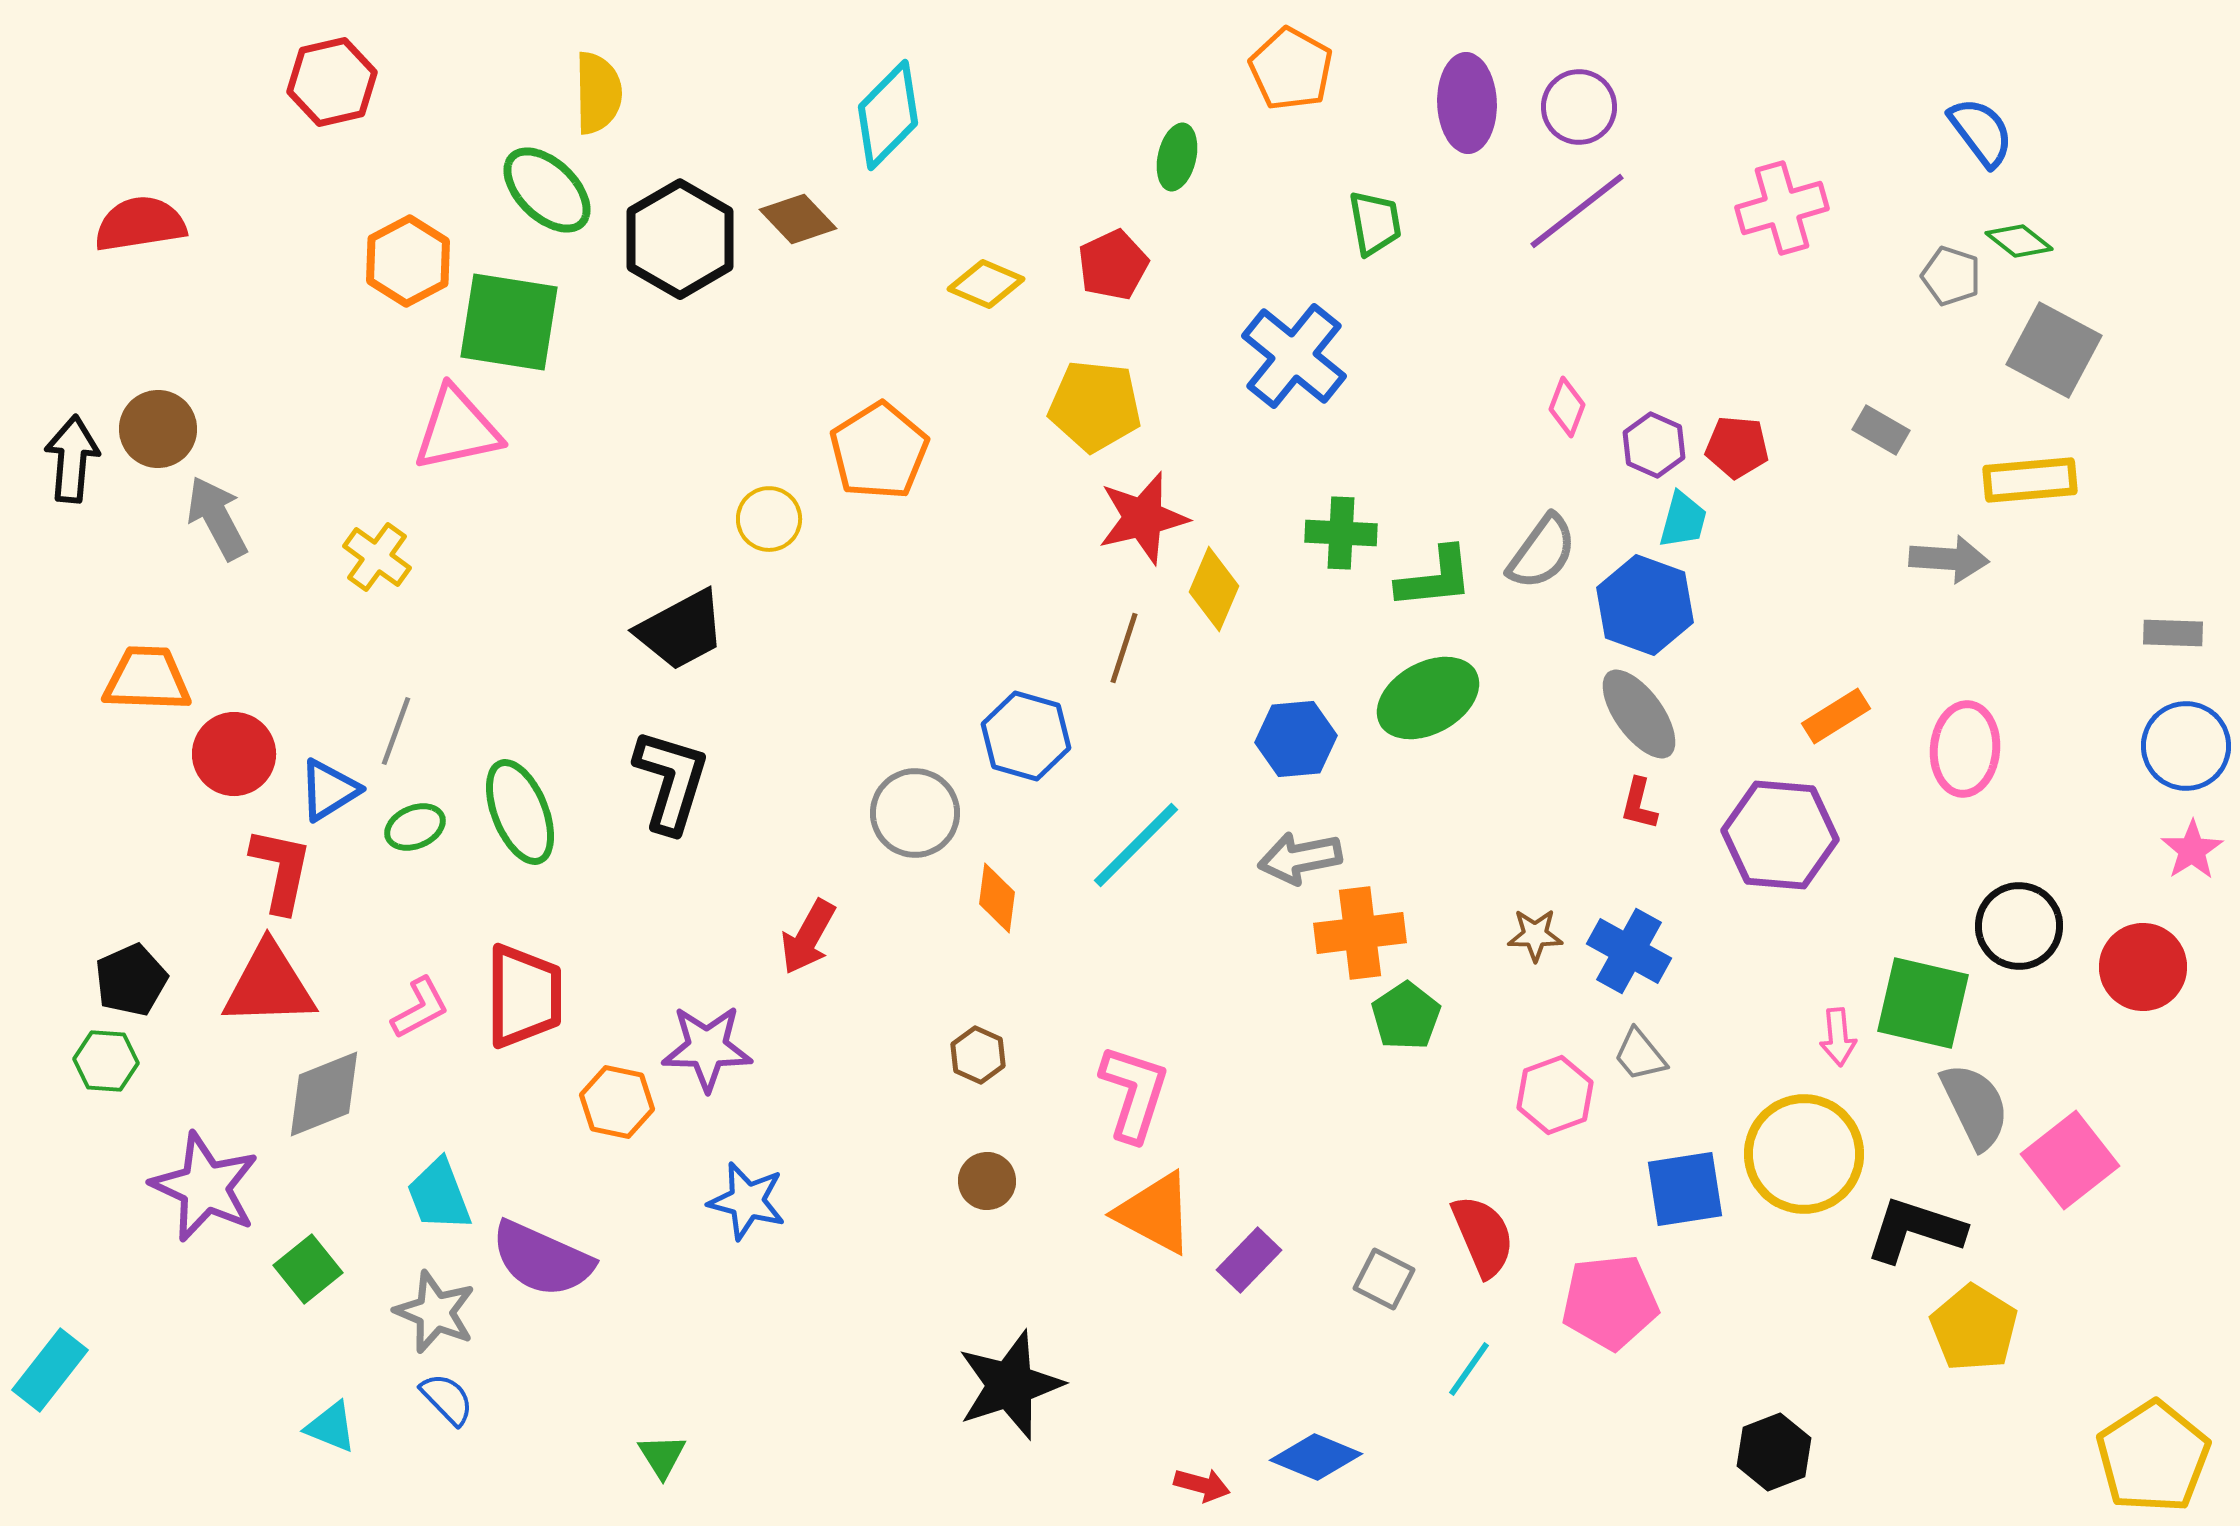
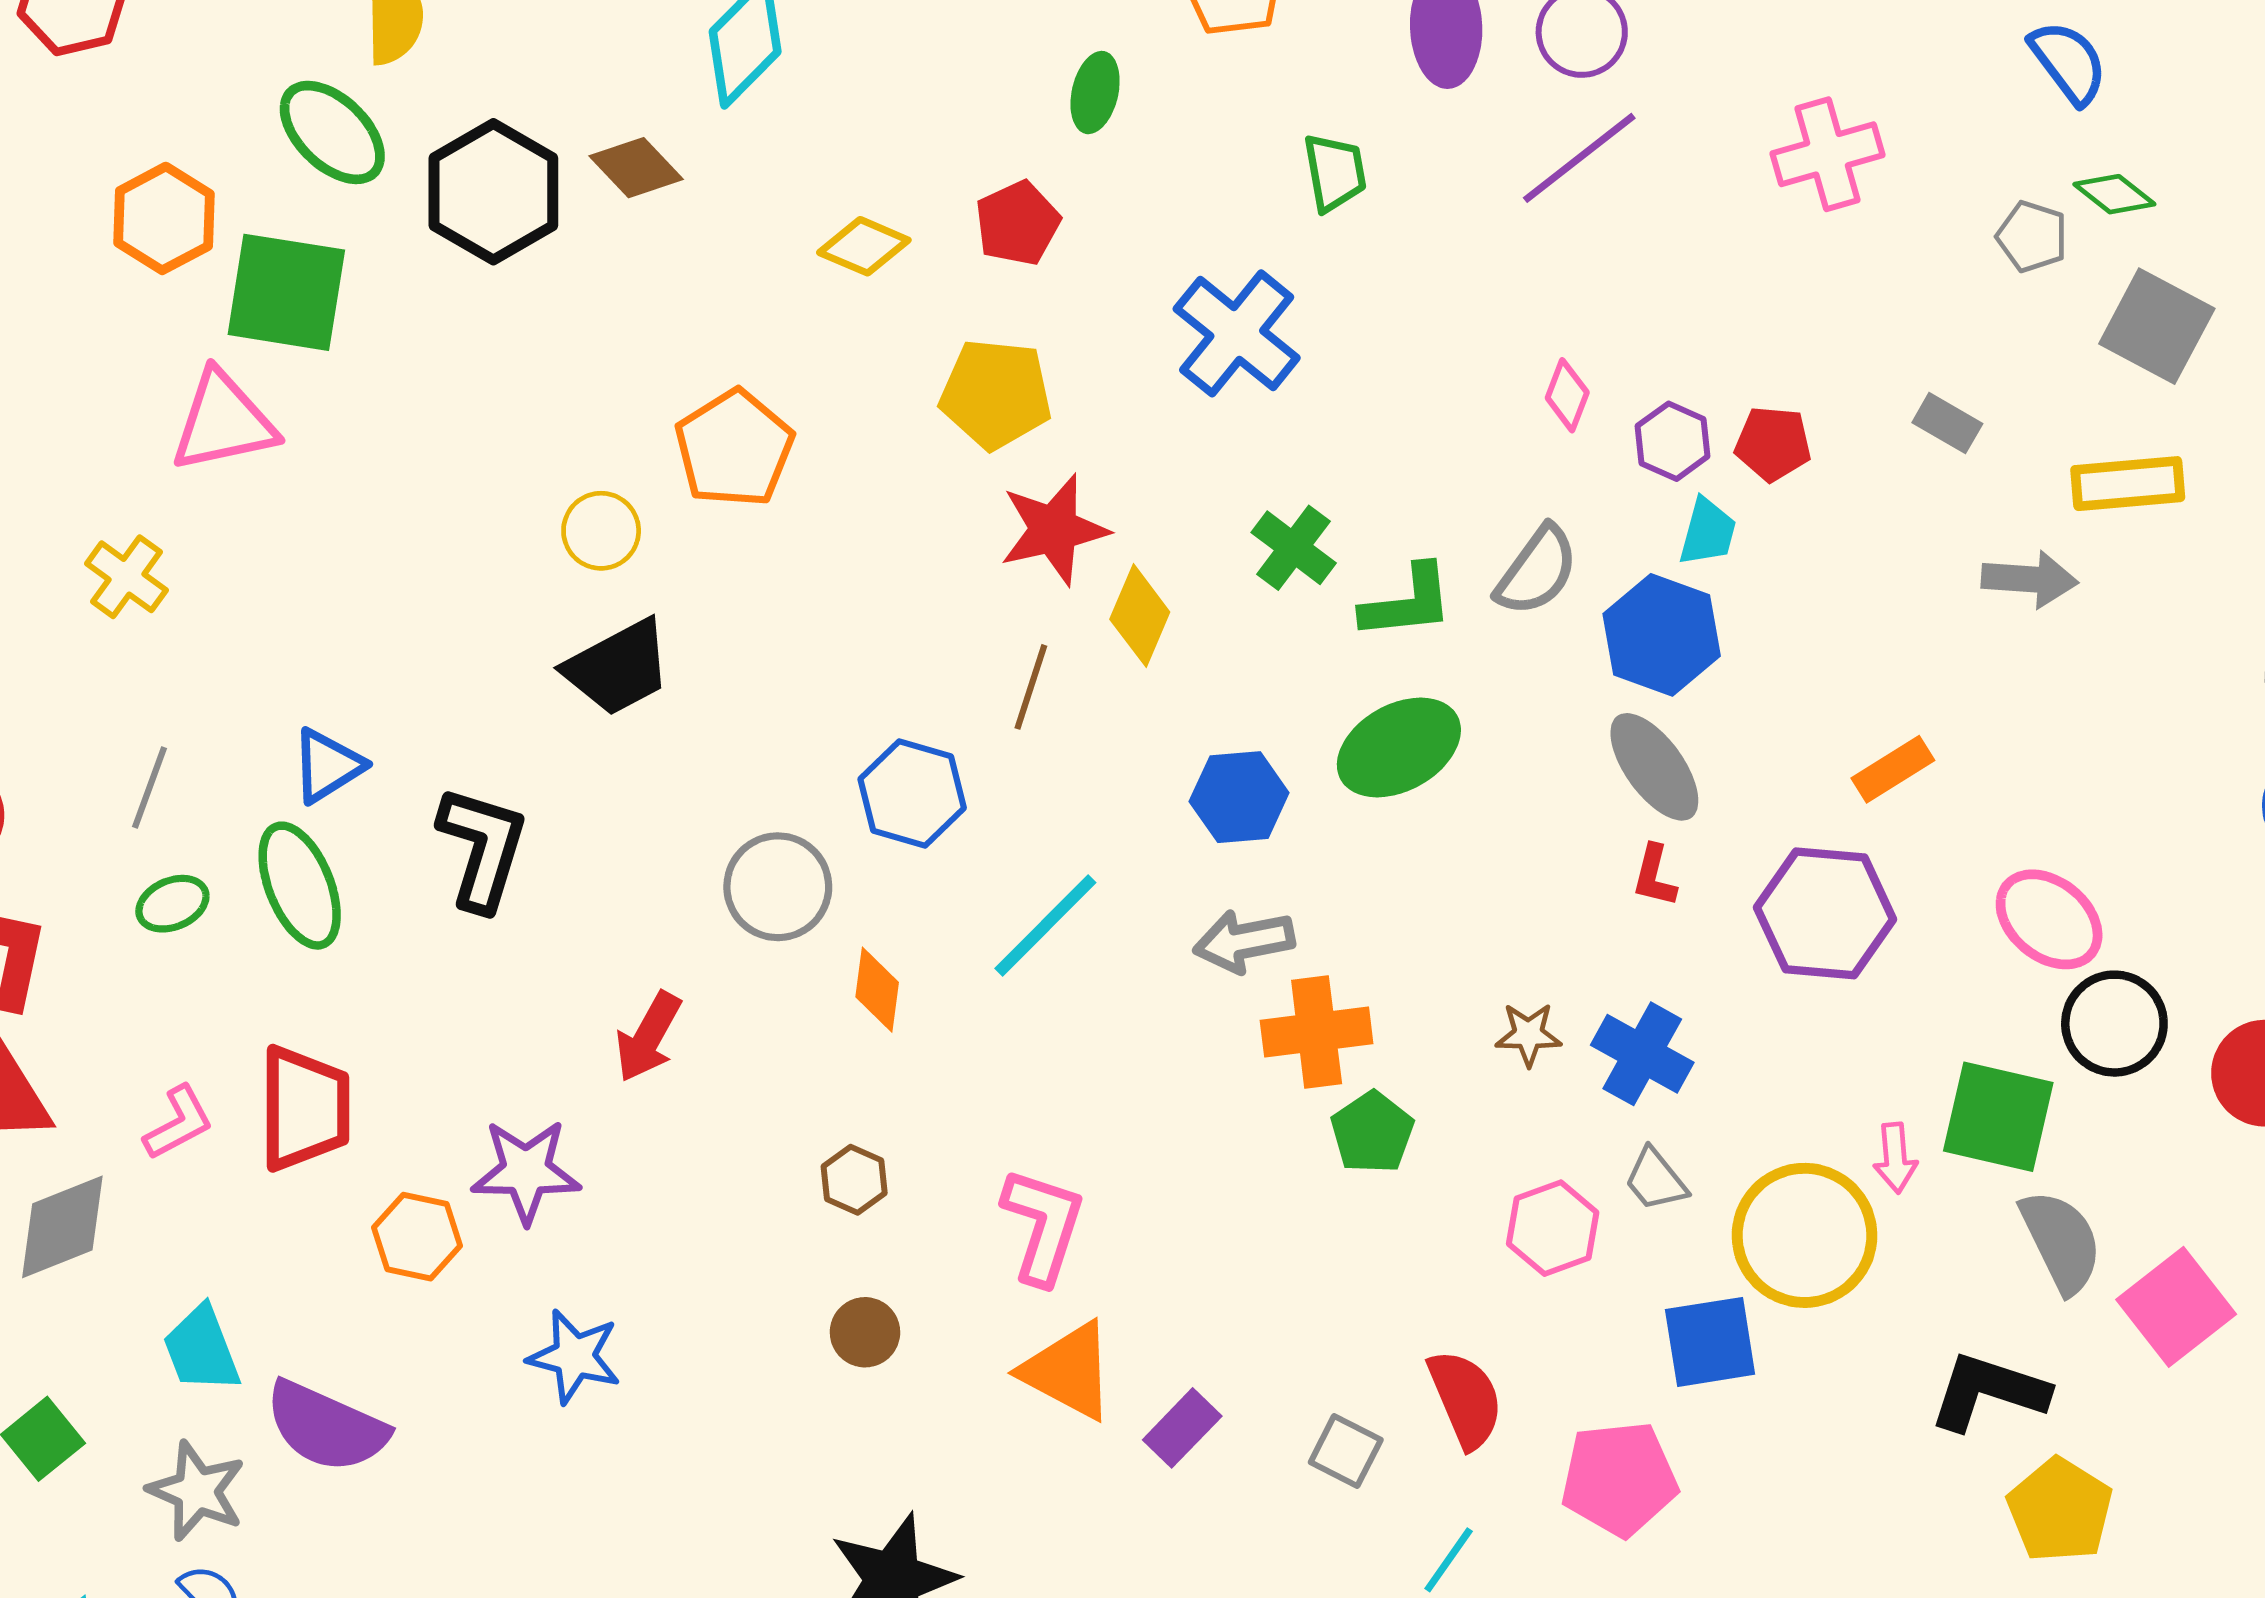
green cross: (1341, 533) -> (1294, 548), turned 34
black trapezoid: (681, 630) -> (618, 668), moved
pink ellipse: (1965, 749) -> (2049, 919), moved, turned -56
blue triangle: (329, 790) -> (327, 766), moved
yellow circle: (1804, 1154) -> (1804, 1235), moved

